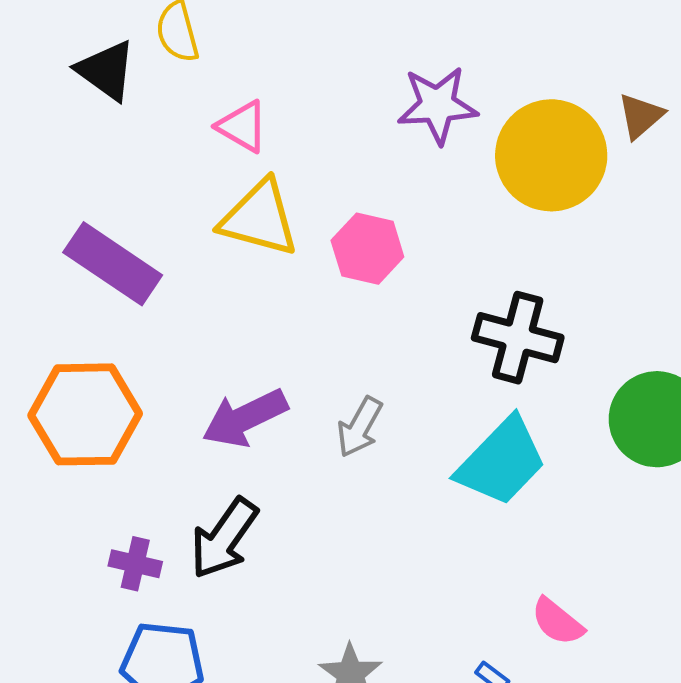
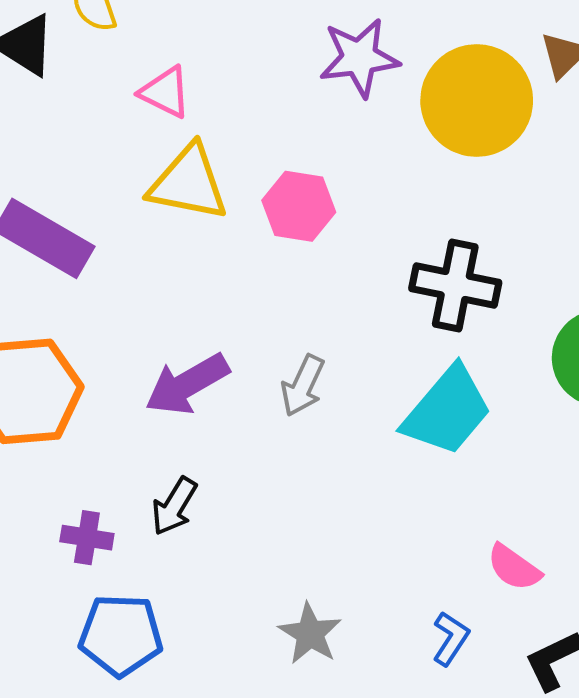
black arrow: (224, 538) -> (174, 506), size x0.7

